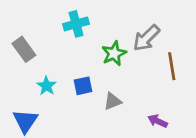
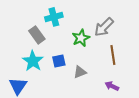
gray rectangle: (24, 49) -> (37, 35), moved
brown line: (172, 66) -> (113, 55), moved
cyan star: (46, 86) -> (33, 61), size x1.5

